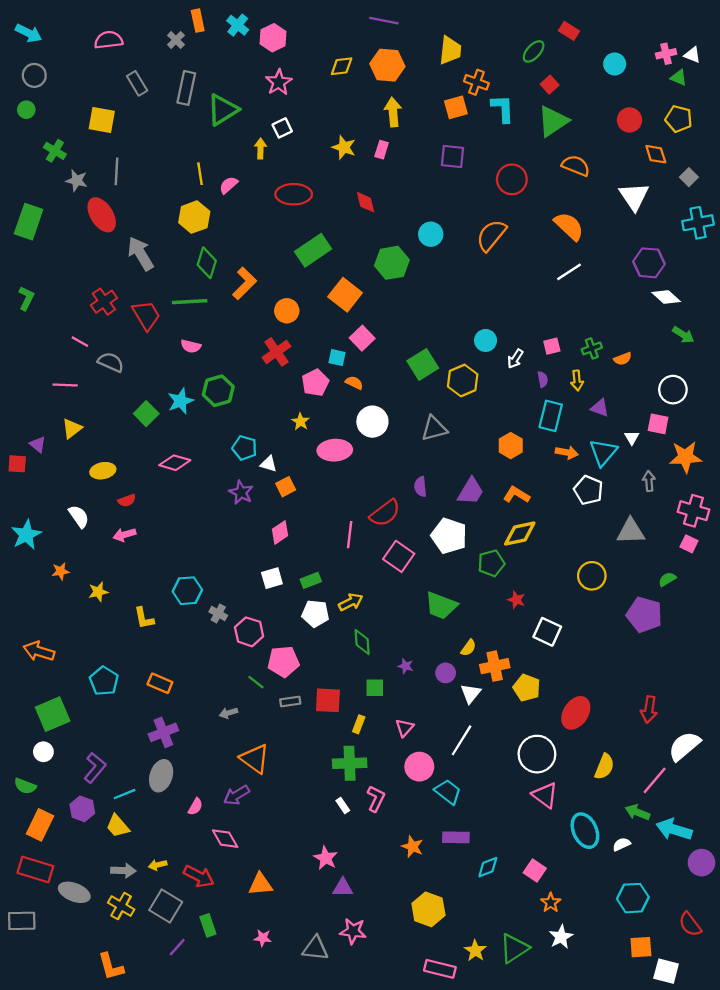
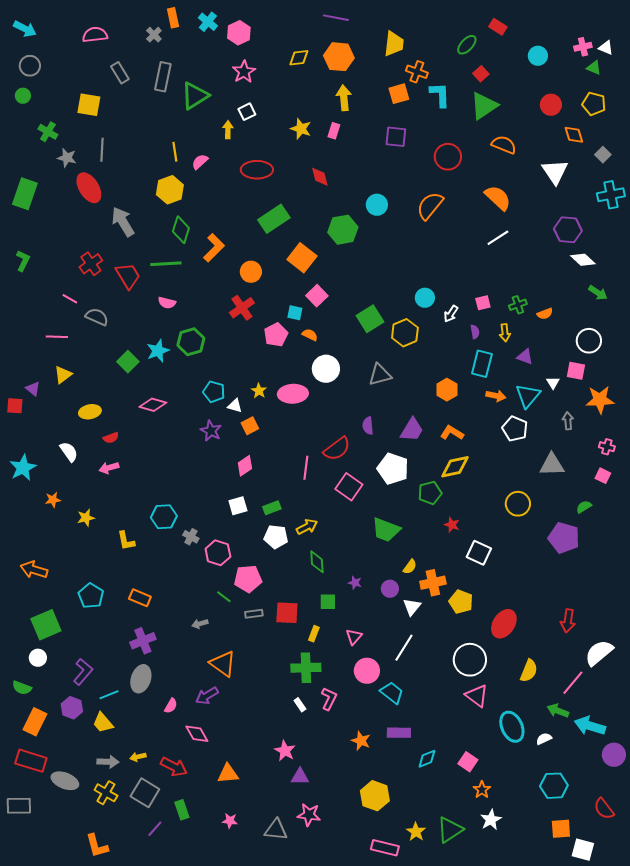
yellow star: (300, 422) -> (259, 391), moved
pink cross: (693, 511) -> (607, 447), size x0.6

